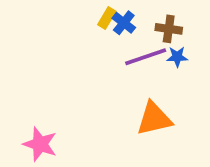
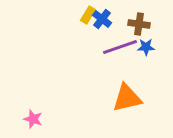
pink star: (40, 144) -> (33, 119), size x0.7

